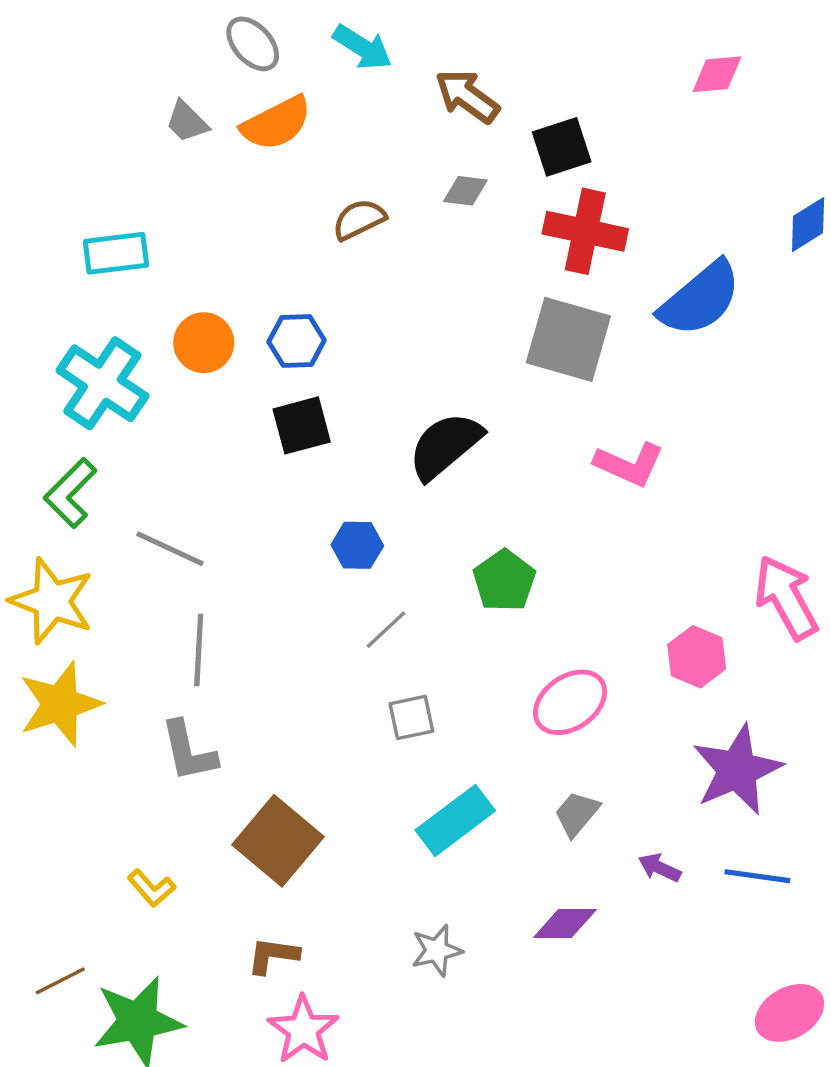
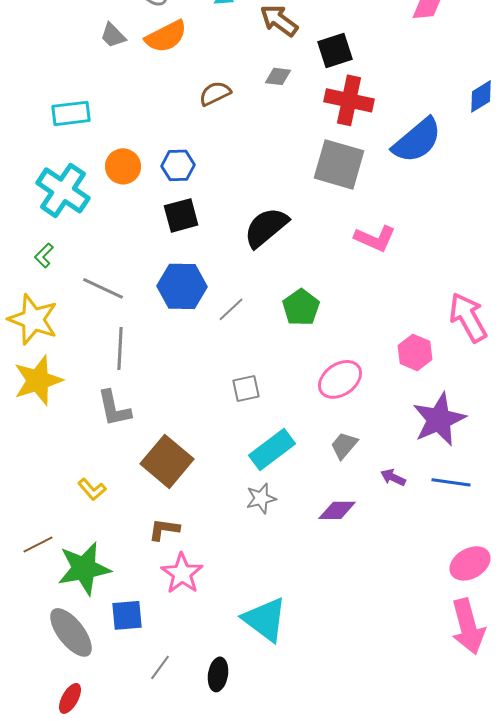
green L-shape: (70, 493) -> (44, 255), size x0.6
blue hexagon: (357, 545) -> (182, 286), moved, size x1.6
gray line: (386, 630) -> (231, 309), moved
gray star: (437, 950) -> (261, 498), moved

